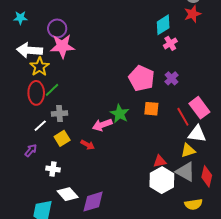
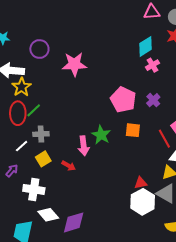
pink star: (62, 46) -> (74, 64), moved
pink arrow: (102, 125) -> (84, 146), turned -78
white cross: (53, 169) -> (34, 189), size x1.5

